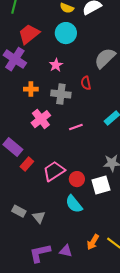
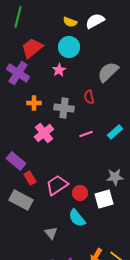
pink star: (56, 65) -> (59, 70), moved
pink line: (76, 127) -> (86, 134), moved
red rectangle: (27, 164) -> (30, 178), turned -72
gray rectangle: (19, 211) -> (21, 200), moved, size x1.6
gray triangle: (39, 217) -> (51, 233), moved

